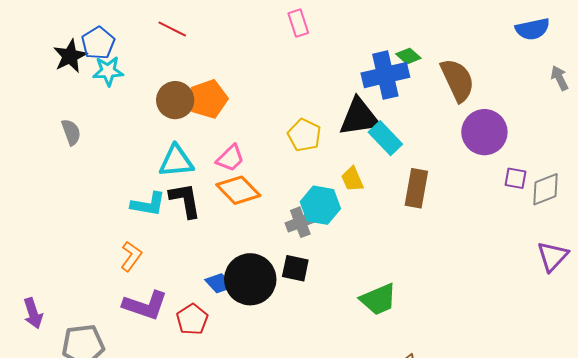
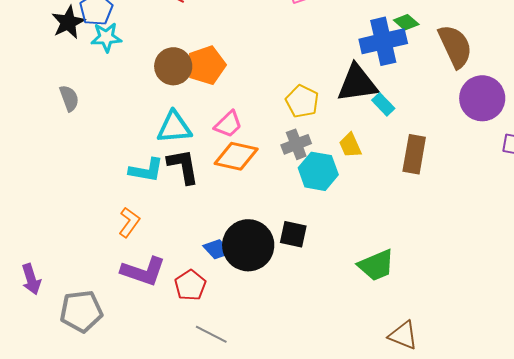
cyan rectangle: (385, 138) -> (383, 104), size x0.7
orange diamond: (238, 190) -> (236, 156), turned -33
gray cross: (300, 222) -> (296, 144), moved

